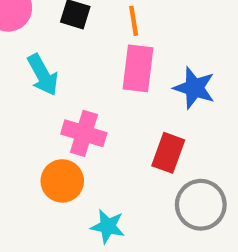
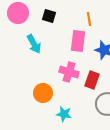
orange line: (134, 21) -> (89, 19), moved
pink cross: (84, 133) -> (69, 72), moved

